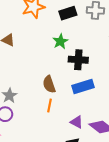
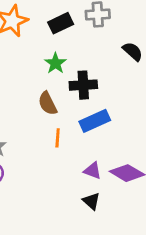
brown semicircle: (49, 84) -> (48, 103), moved
orange line: (50, 106) -> (58, 138), moved

